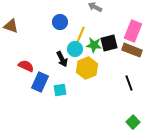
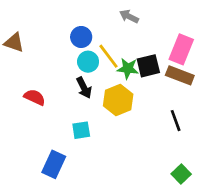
yellow line: (80, 36) -> (109, 56), turned -60
cyan circle: (75, 49) -> (88, 62), moved
blue rectangle: (40, 82) -> (54, 164), moved

